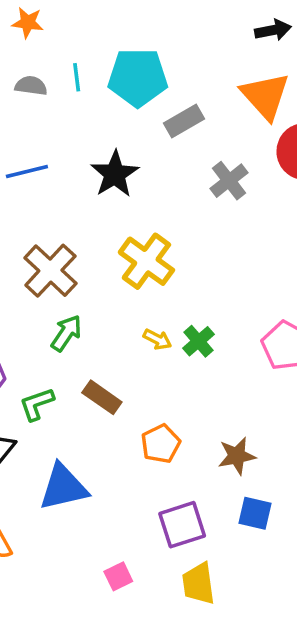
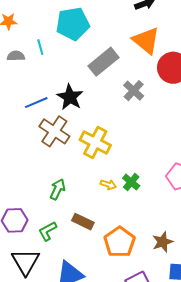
cyan pentagon: (138, 77) -> (73, 24), moved
gray rectangle: (184, 121) -> (104, 62), size x1.4
blue line: (27, 172) -> (36, 103), moved
brown cross: (50, 271) -> (54, 131), moved
orange pentagon: (161, 444) -> (119, 242), size x1.4

